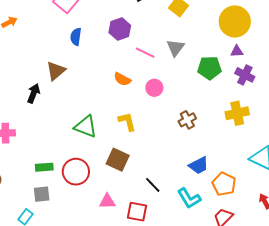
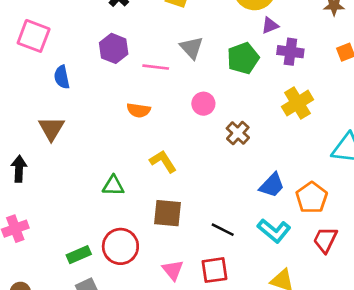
pink circle: (154, 88) -> (203, 104), moved
black arrow: (34, 93) -> (19, 169), moved
green triangle: (86, 127) -> (113, 186), size x0.7
orange pentagon: (224, 184) -> (312, 198), turned 30
pink triangle: (107, 201) -> (173, 270), turned -48

